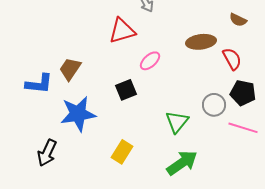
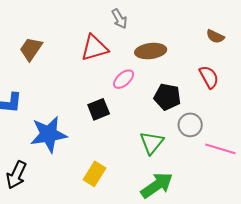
brown ellipse: (201, 42) -> (151, 51), moved
brown trapezoid: (70, 69) -> (31, 49), moved
black pentagon: (243, 93) -> (167, 97), moved

